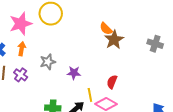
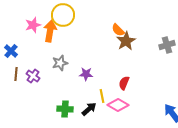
pink star: (21, 24) -> (33, 25), size x0.7
gray cross: (155, 44) -> (167, 45), turned -35
orange arrow: (22, 49) -> (50, 31), moved, size x1.5

